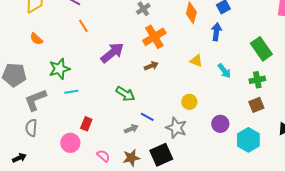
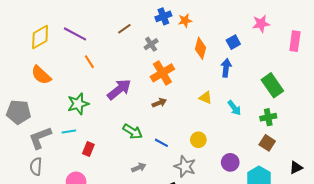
orange semicircle: (36, 39) -> (41, 75), size x1.5
green star: (59, 69) -> (78, 104), moved
cyan line: (71, 92) -> (69, 132), moved
brown square: (256, 105) -> (267, 143), turned -35
blue line: (147, 117) -> (161, 143), moved
red rectangle: (86, 124) -> (88, 149), moved

